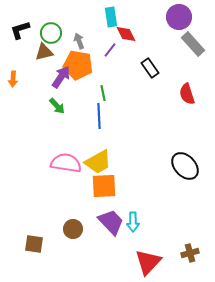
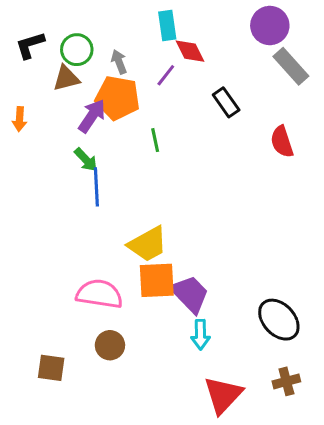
blue line: (99, 116) -> (96, 187), moved
pink semicircle: (66, 163) -> (99, 294), moved
black ellipse: (185, 166) -> (279, 320), moved
purple trapezoid: (111, 222) -> (190, 294), moved

